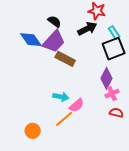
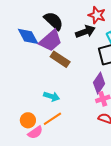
black semicircle: (54, 21) -> (54, 21), size x1.5
pink semicircle: (77, 105) -> (35, 132), moved
orange circle: (33, 131) -> (28, 120), moved

